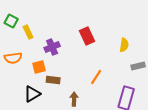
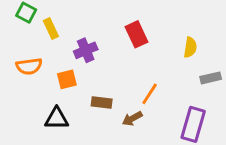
brown rectangle: (53, 80) -> (102, 103), moved
black triangle: (32, 94) -> (57, 119), turned 30
brown arrow: (74, 99) -> (132, 119), moved, turned -120

